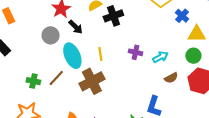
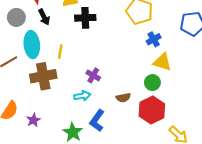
purple cross: (135, 52) -> (93, 75), moved
cyan arrow: (160, 57) -> (82, 96), moved

